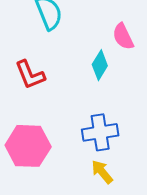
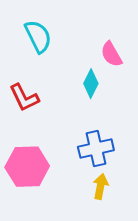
yellow arrow: (102, 172) -> (100, 186), turned 55

